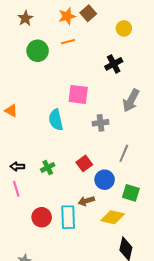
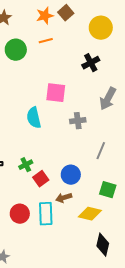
yellow circle: (124, 28) -> (101, 28), size x1.5
red square: (84, 163) -> (41, 179), moved
blue circle: (105, 180) -> (71, 175), moved

